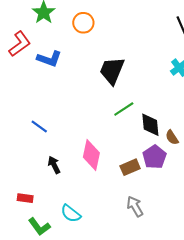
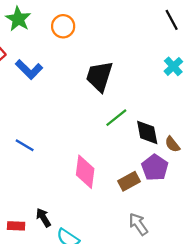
blue L-shape: (49, 59) -> (29, 69), turned 30
black arrow: (54, 165) -> (43, 218), moved

